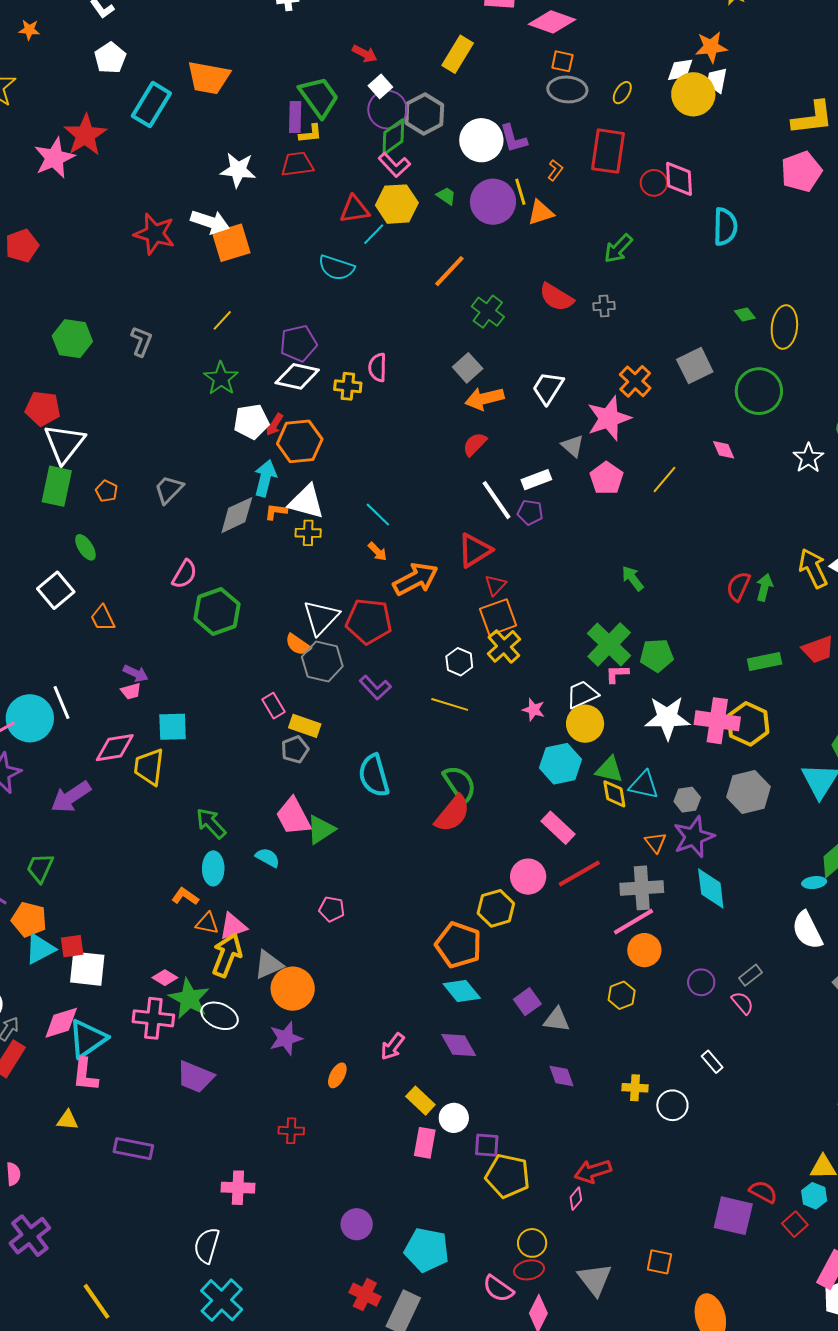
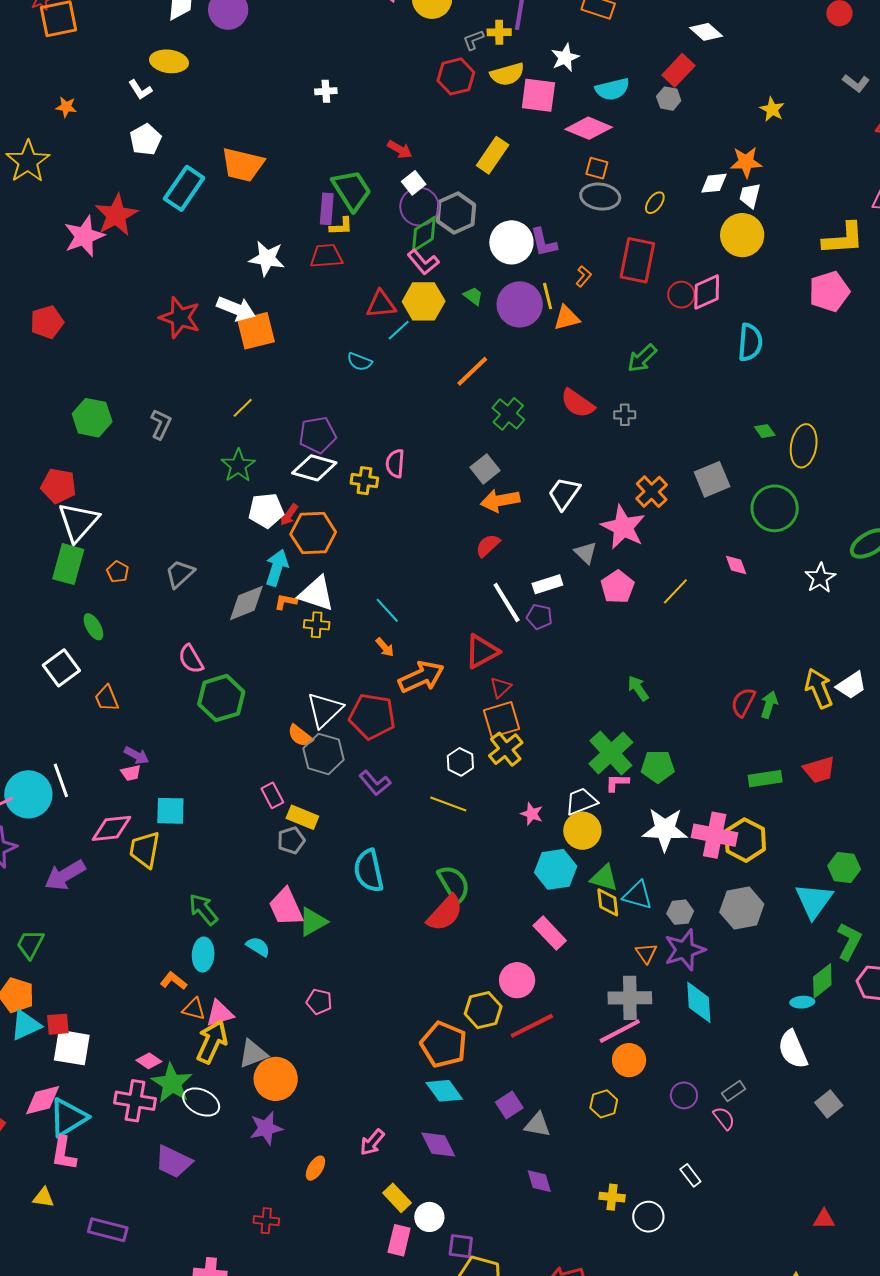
yellow circle: (693, 94) -> (742, 235), moved
pink diamond: (679, 179) -> (707, 292), turned 66
cyan semicircle: (336, 268) -> (360, 362), size x0.7
pink star: (609, 418) -> (623, 527), turned -30
pink semicircle: (184, 574) -> (191, 659), turned 116
red line: (579, 874) -> (532, 1026), moved

